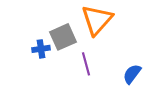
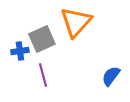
purple line: (86, 64) -> (43, 75), moved

